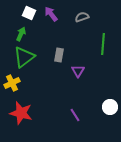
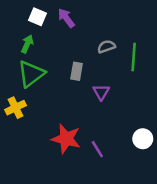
gray semicircle: (82, 17) -> (106, 47), moved
red star: (21, 113) -> (66, 139), moved

